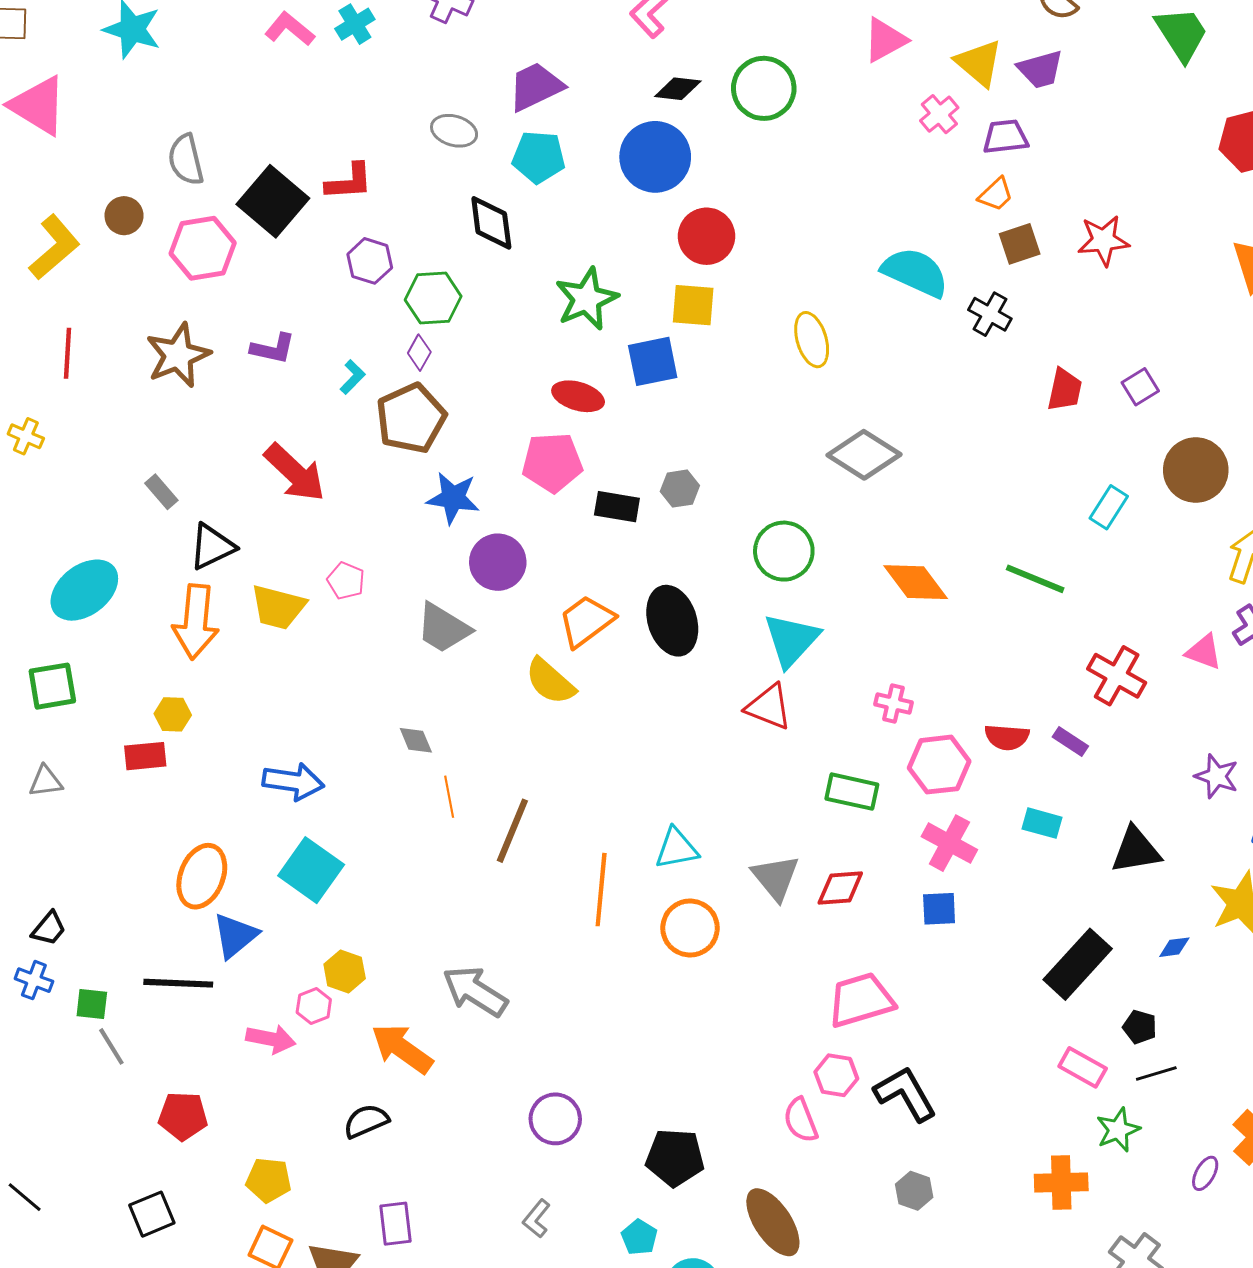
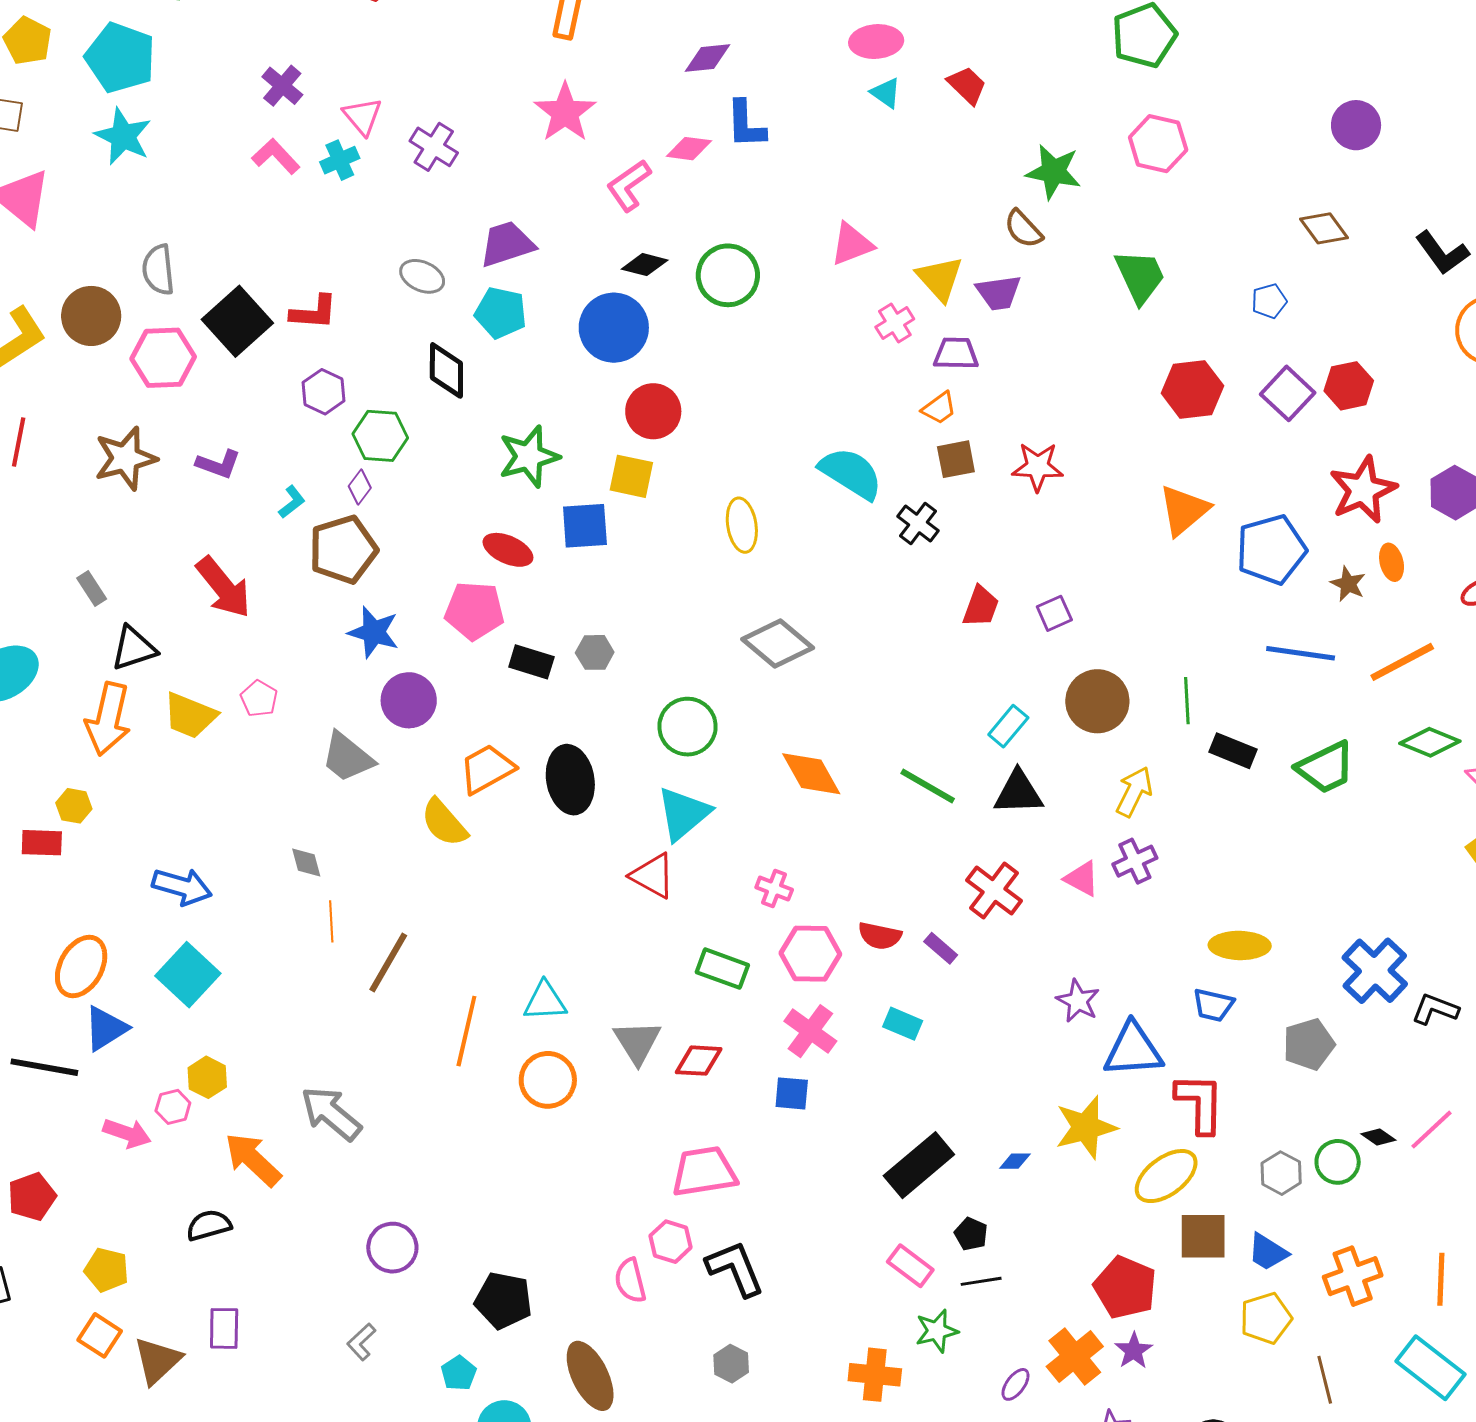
brown circle: (124, 216) -> (91, 316), size x1.6
black triangle: (1136, 850) -> (1018, 793), moved
red pentagon: (183, 1116) -> (32, 1197), turned -30

